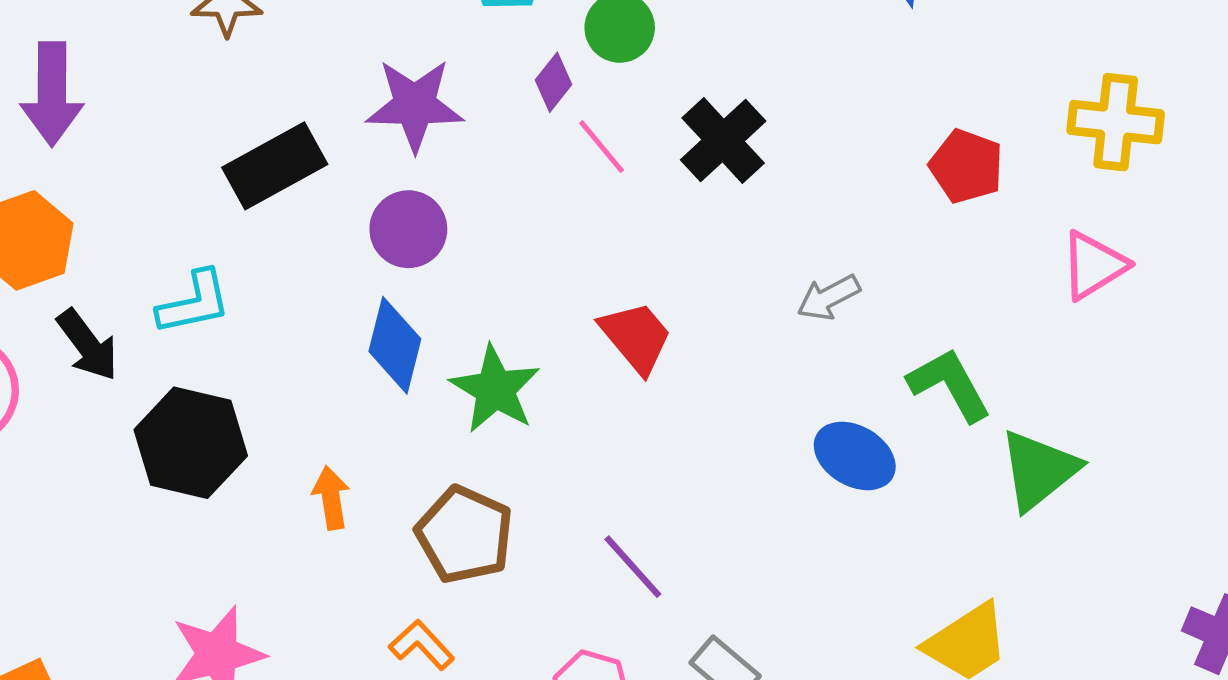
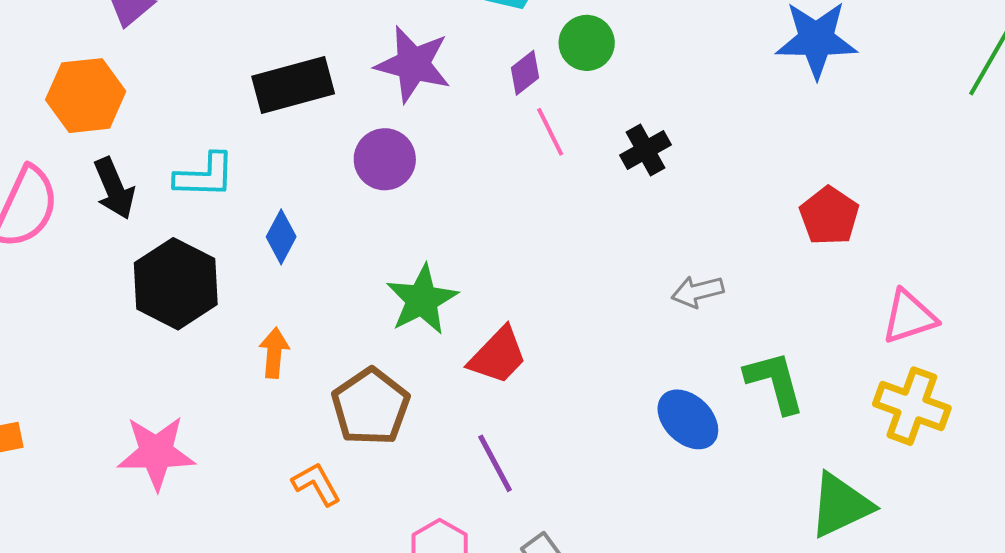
yellow cross: (1116, 122) -> (912, 406), moved
black cross: (723, 141) -> (646, 150), size x0.7
red trapezoid: (636, 337) -> (498, 356), moved, turned 70
blue diamond: (395, 345) -> (281, 237), moved, size x0.7
green triangle: (1039, 470) -> (841, 505), moved

